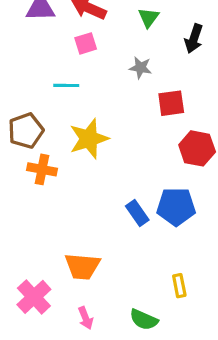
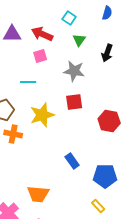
gray star: (141, 68) -> (74, 71), size x1.5
red square: (171, 103) -> (74, 102), moved
blue pentagon: (176, 207) -> (105, 176), moved
yellow rectangle: (179, 286) -> (98, 206), turned -32

